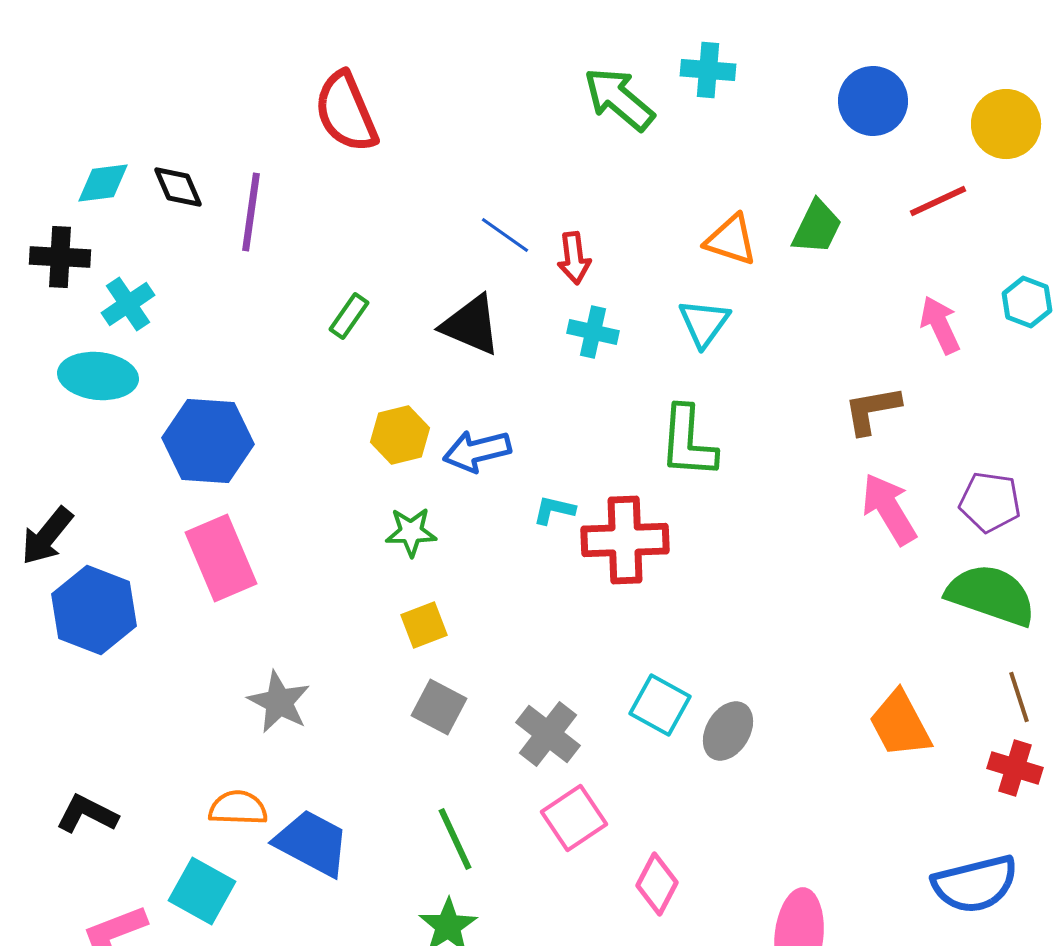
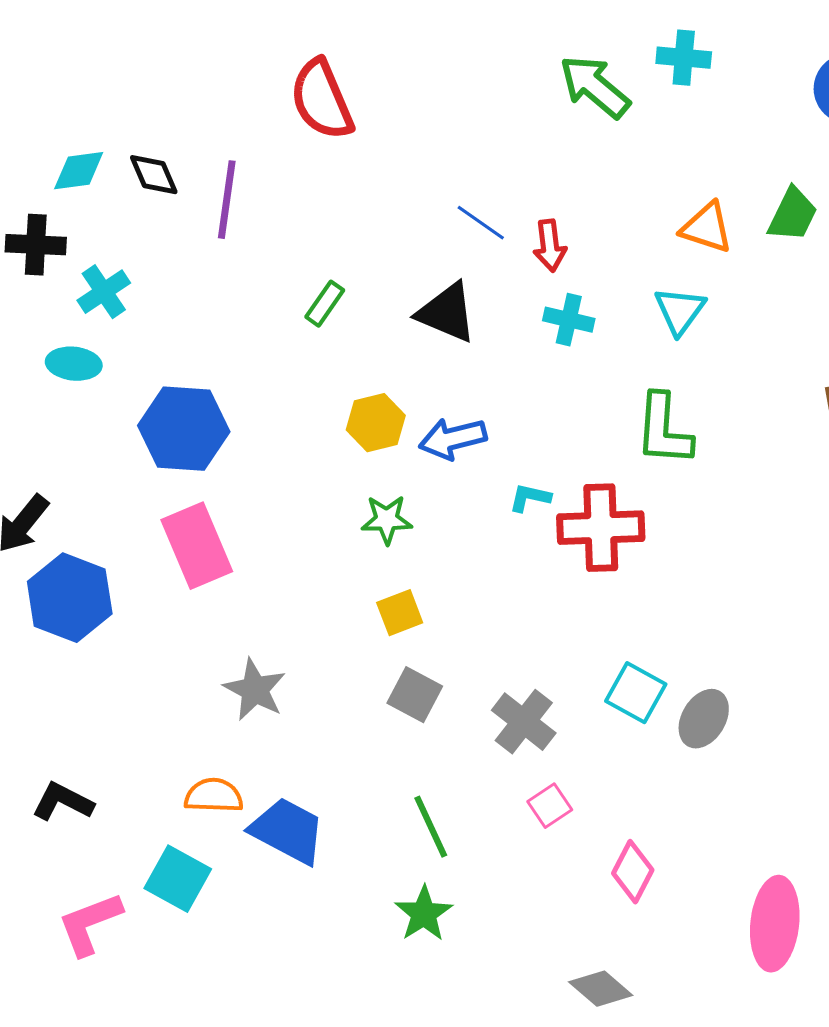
cyan ellipse: (98, 376) -> (74, 364), size x0.7
pink square: (574, 818) -> (550, 806), size x0.7

